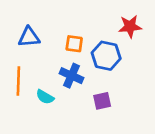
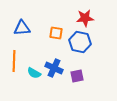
red star: (130, 26) -> (85, 18), moved
blue cross: (72, 76) -> (54, 68), moved

